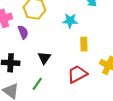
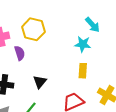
cyan star: (70, 21) -> (83, 44), moved

